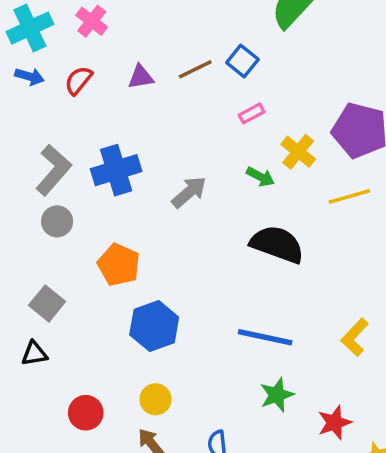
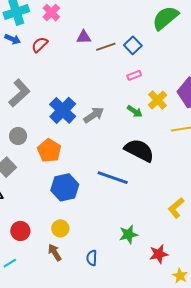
purple triangle: (141, 77) -> (84, 37), moved
blue cross: (116, 170) -> (63, 110), moved, turned -36
gray circle: (57, 221) -> (18, 136), moved
blue line: (265, 337) -> (113, 178), moved

